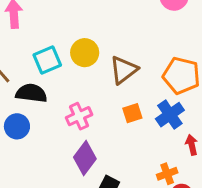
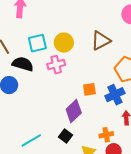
brown triangle: (124, 70) -> (101, 41), moved
pink cross: (79, 116) -> (56, 65), moved
purple diamond: (85, 158) -> (74, 111), moved

